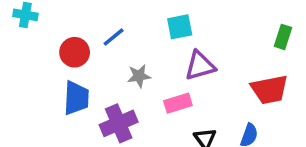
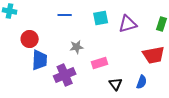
blue line: (114, 37) -> (65, 15), moved, turned 40
red circle: (75, 52) -> (30, 39), moved
purple triangle: (200, 66) -> (128, 24), moved

